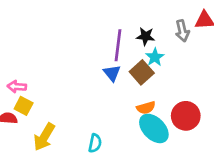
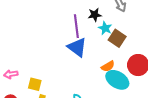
brown square: (142, 72) -> (117, 38), moved
blue triangle: (112, 73) -> (77, 47), size x1.5
yellow square: (24, 106) -> (35, 84), moved

